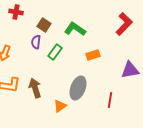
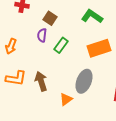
green L-shape: (75, 29) -> (92, 16), moved
orange rectangle: (93, 55) -> (99, 48), size x1.6

